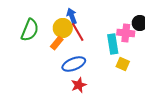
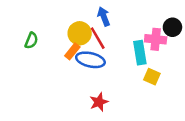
blue arrow: (72, 16) -> (104, 16), moved
green semicircle: (30, 30) -> (31, 41), moved, size x0.6
blue ellipse: (74, 64) -> (90, 60), moved, turned 35

